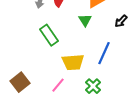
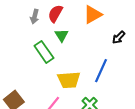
green triangle: (85, 20) -> (62, 35), moved

